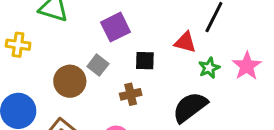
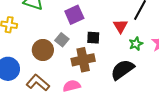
red triangle: (185, 42) -> (120, 26), turned 42
brown cross: (131, 94) -> (83, 60), size x1.6

